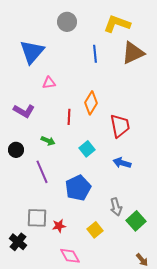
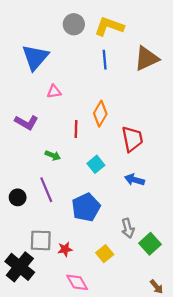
yellow L-shape: (117, 24) -> (109, 26), moved
black circle: (16, 150) -> (18, 197), moved
black cross: (18, 242) -> (20, 267), size x1.5

